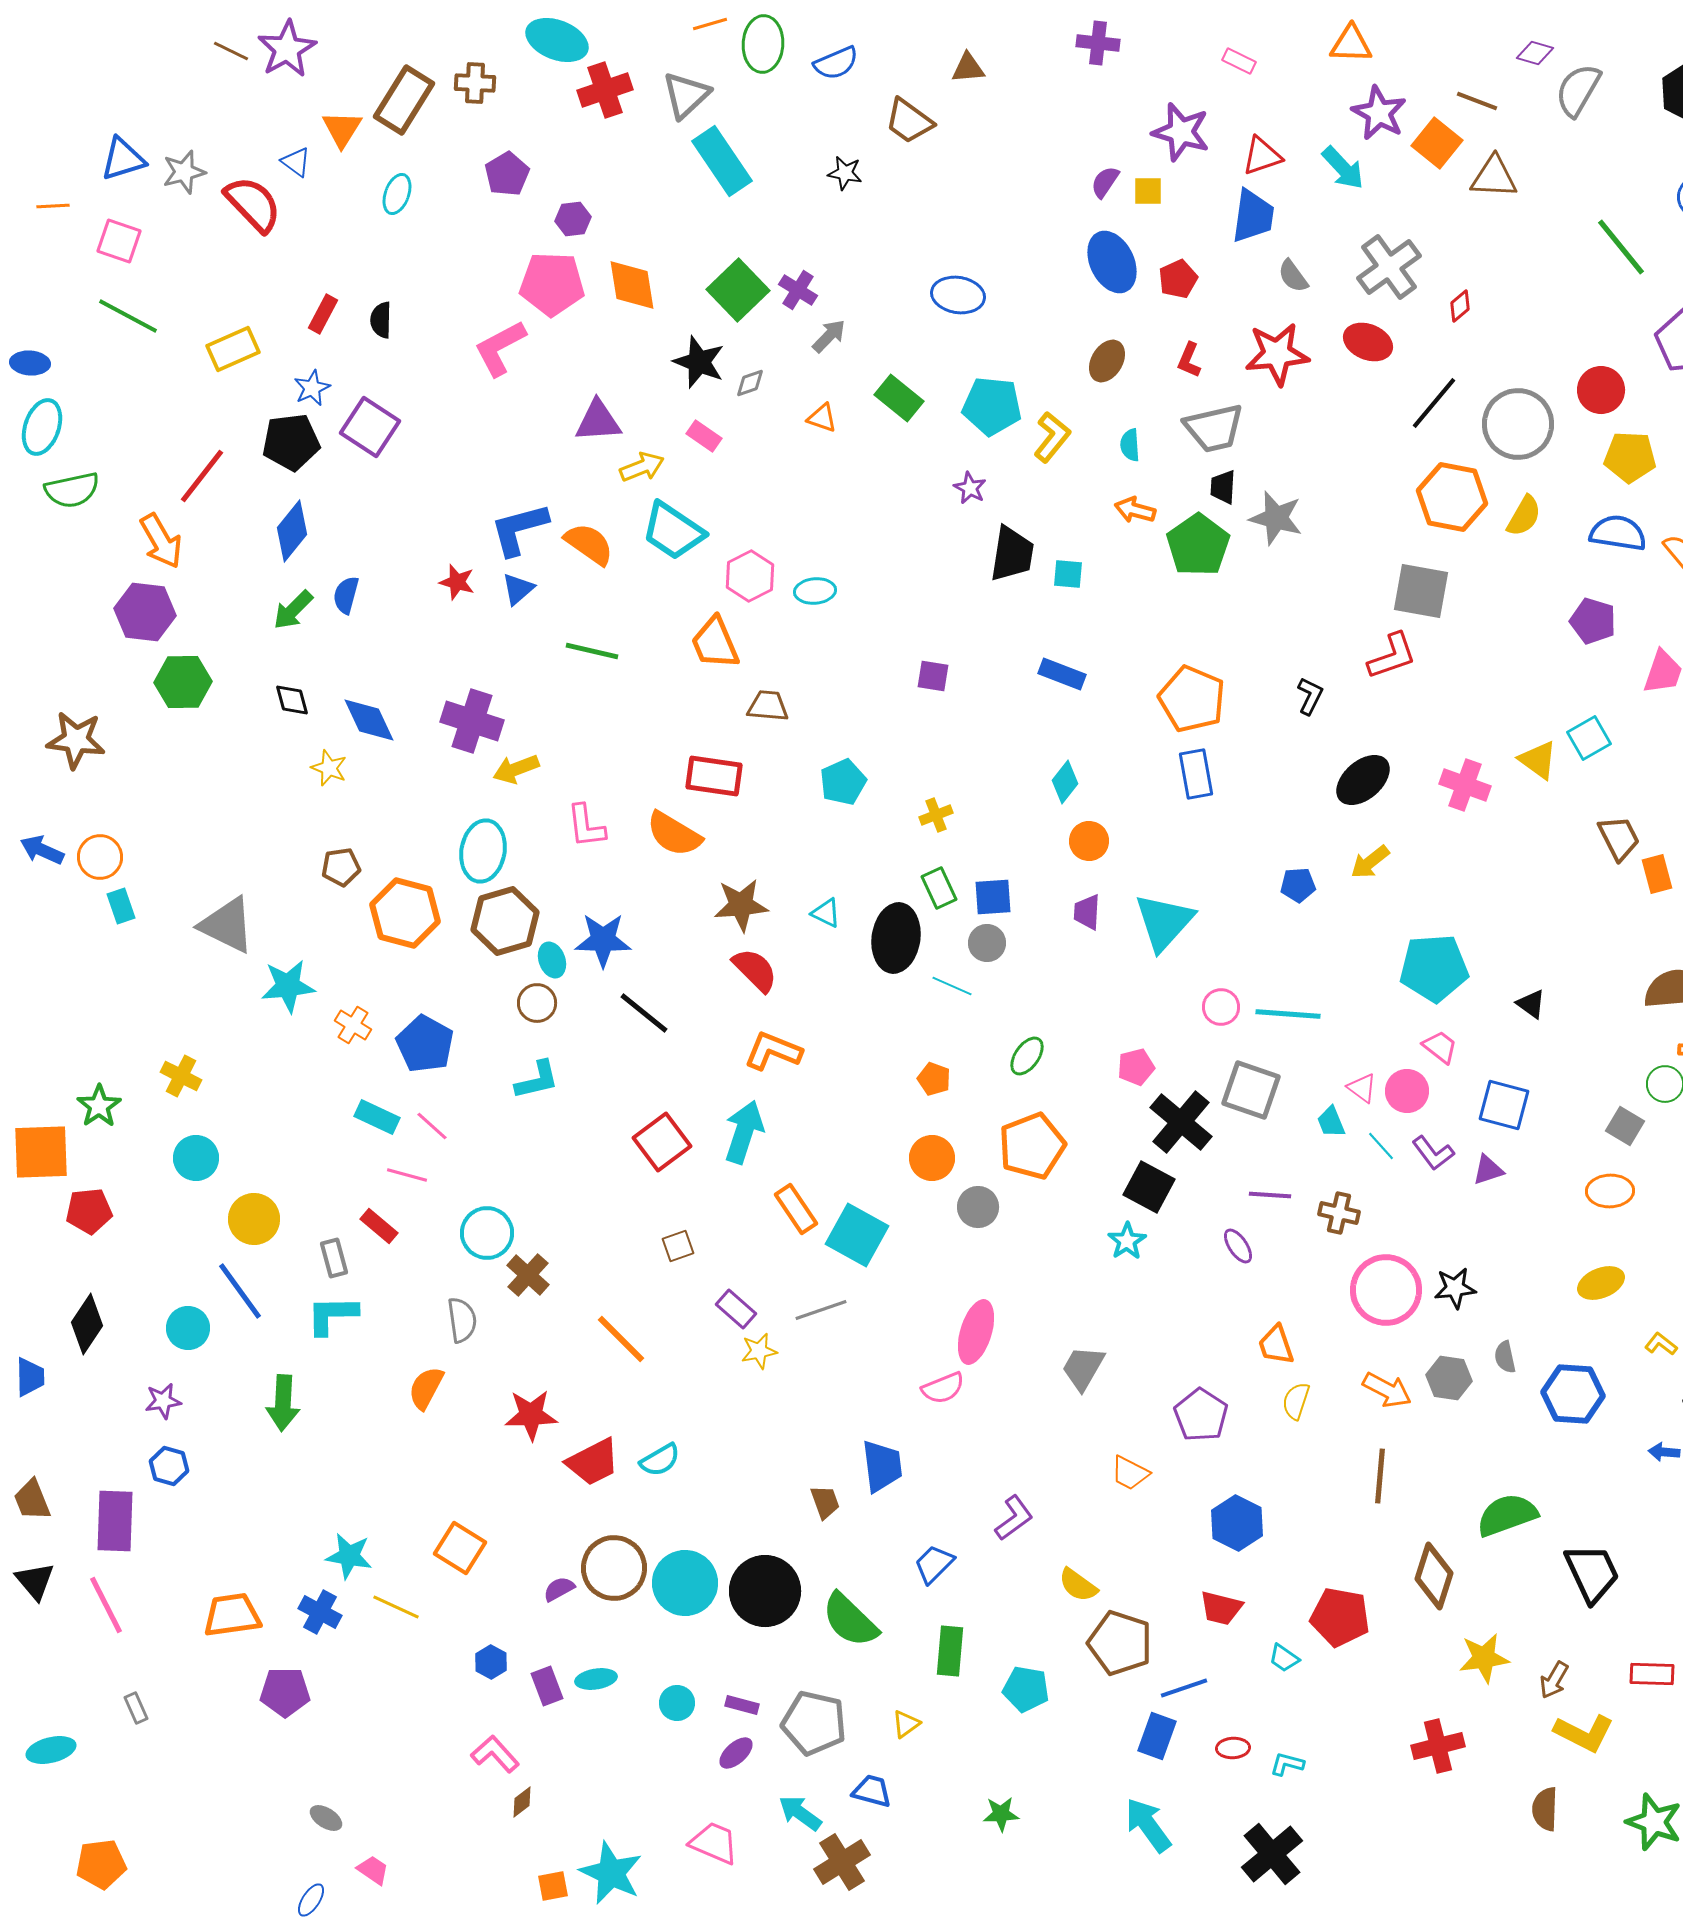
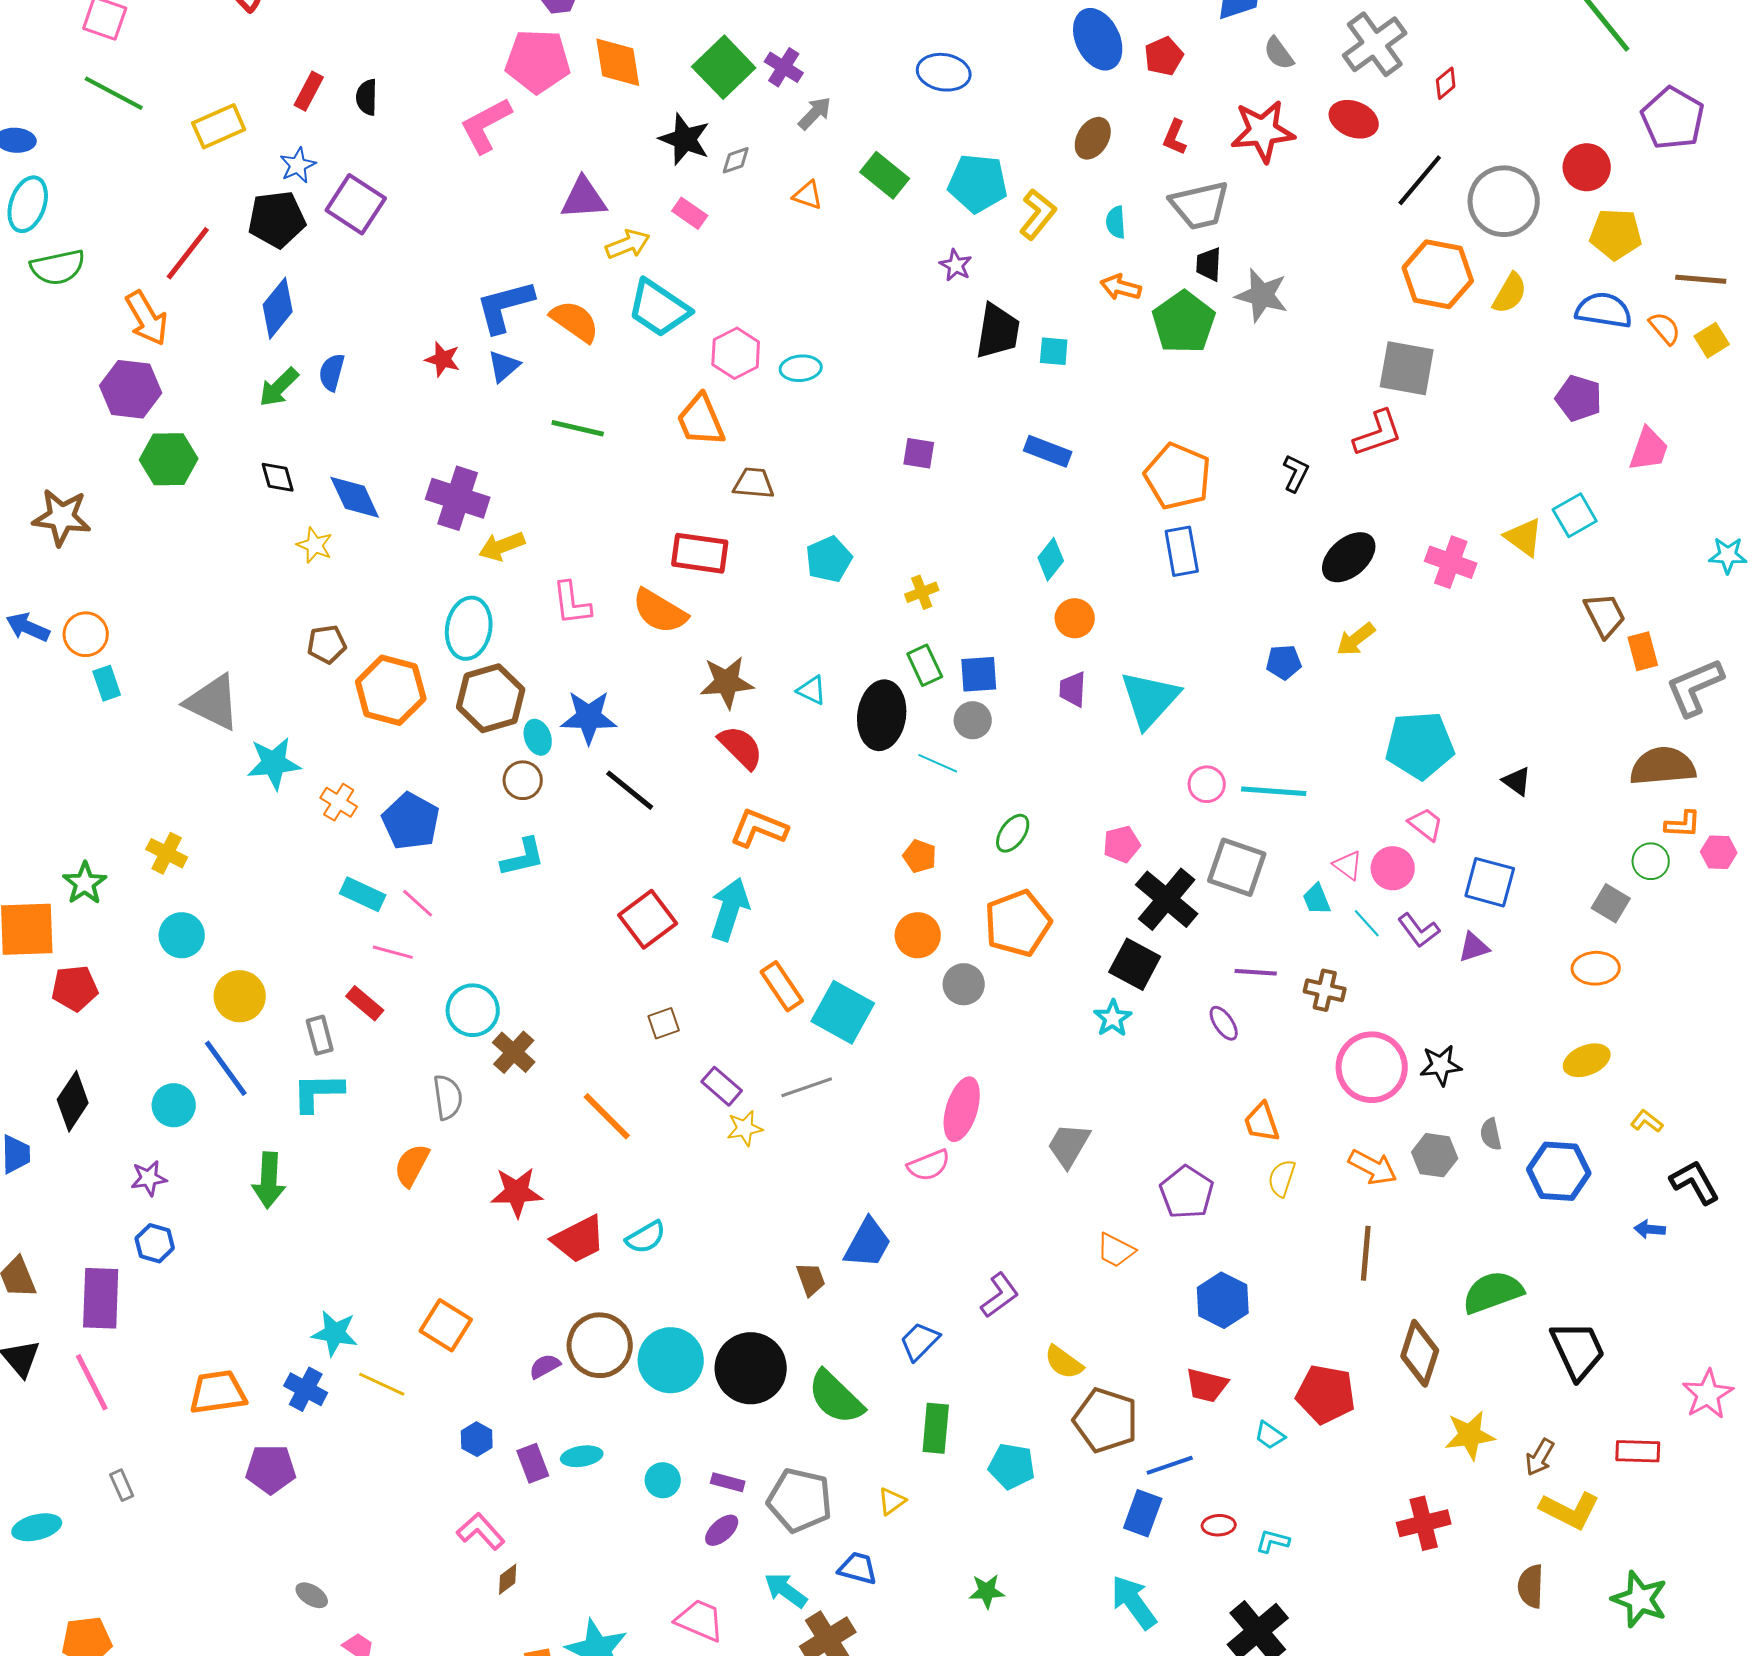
blue trapezoid: (882, 1466) -> (868, 1243), turned 36

